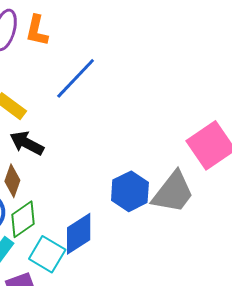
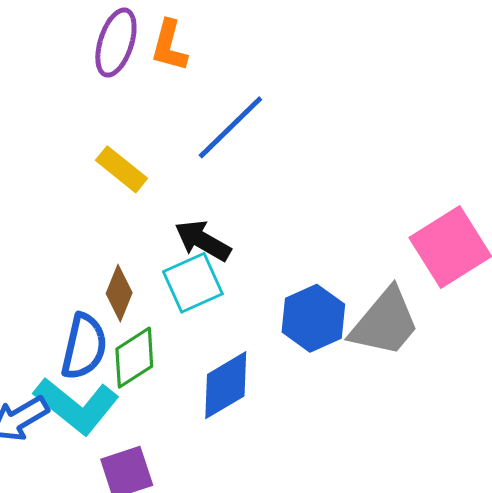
black arrow: (27, 143) -> (203, 241), moved
cyan square: (47, 254) -> (193, 283), moved, turned 33

